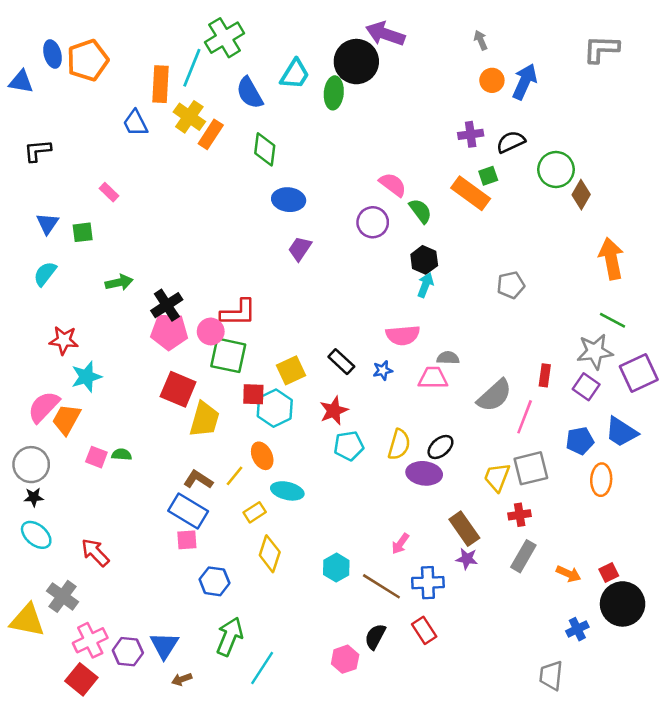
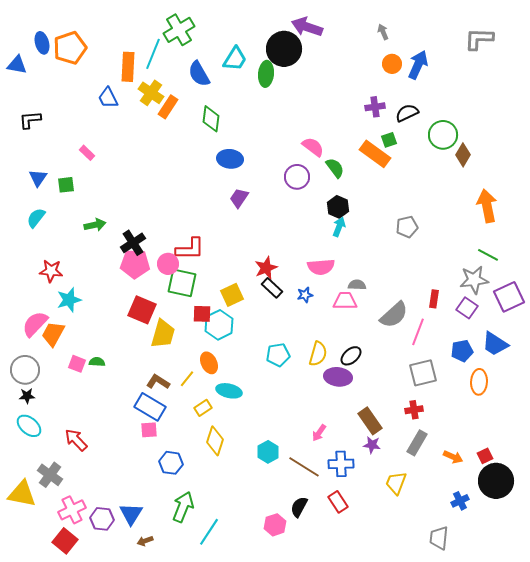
red star: (334, 411) -> (266, 268), moved
yellow trapezoid: (497, 477) -> (396, 483), moved

